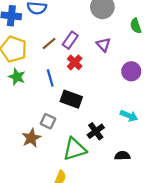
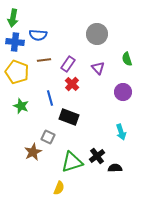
green semicircle: (136, 26) -> (127, 59), moved
brown line: (49, 44) -> (44, 60), moved, turned 32
green star: (17, 77) -> (21, 106), moved
cyan arrow: (129, 116) -> (121, 132), turned 49
black cross: (96, 131) -> (97, 156), moved

